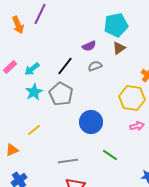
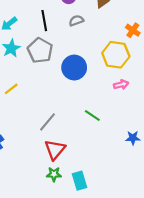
black line: (65, 66) -> (44, 21), turned -48
blue circle: (91, 122) -> (74, 68), moved
gray line: (68, 161) -> (47, 122), turned -42

